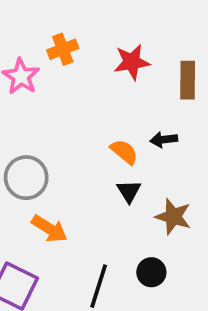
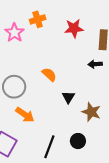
black arrow: (164, 140) -> (95, 64), moved
orange semicircle: (124, 152) -> (49, 75), moved

